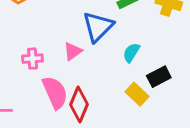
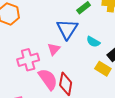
cyan semicircle: (131, 53) -> (93, 42), turned -80
pink cross: (33, 59) -> (28, 60), size x1.5

